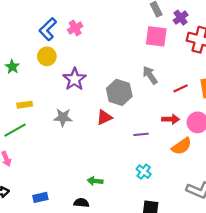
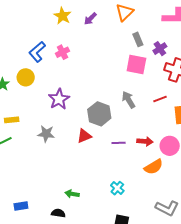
yellow circle: (47, 56) -> (26, 77), moved
red line: (181, 88) -> (160, 99), moved
purple line: (141, 134) -> (119, 143), moved

